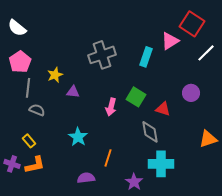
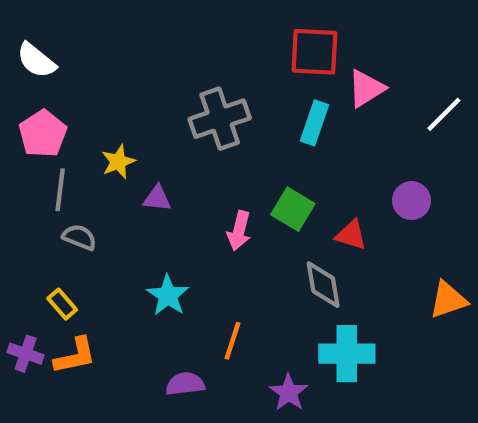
red square: (192, 24) -> (314, 52), moved, turned -30

